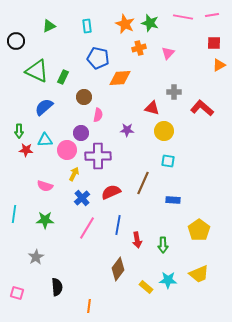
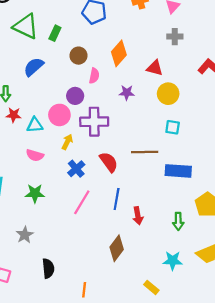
orange diamond: (120, 78) -> (119, 53), moved, turned -45
gray cross: (174, 92) -> (175, 37), moved
cyan triangle: (45, 140) -> (35, 125), moved
brown line: (143, 183) -> (145, 152), turned 65
red semicircle: (111, 192) -> (109, 162), turned 78
blue rectangle: (173, 200) -> (178, 171), size x1.6
green arrow: (163, 245) -> (178, 221), moved
yellow rectangle: (146, 287) -> (151, 287), moved

